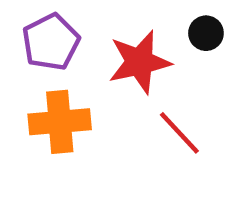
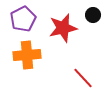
red line: (179, 133) -> (83, 78), moved

